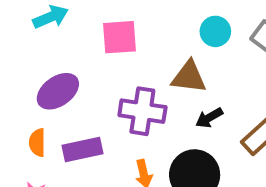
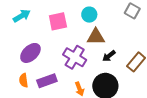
cyan circle: (215, 31) -> (89, 15), moved
purple cross: (142, 111) -> (75, 57), turned 30

